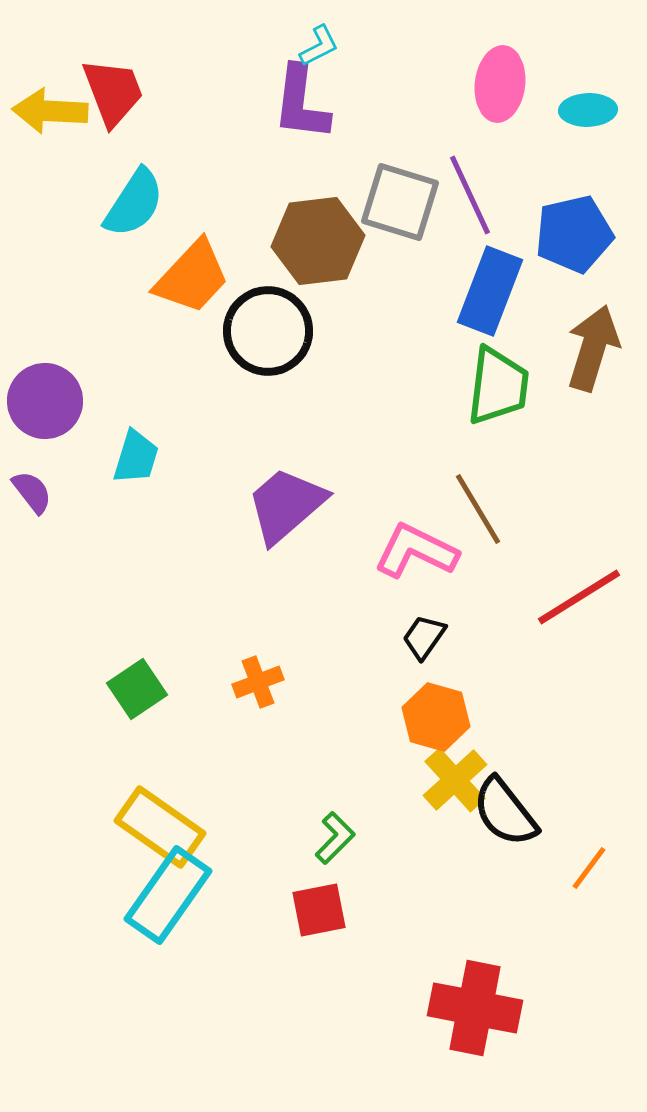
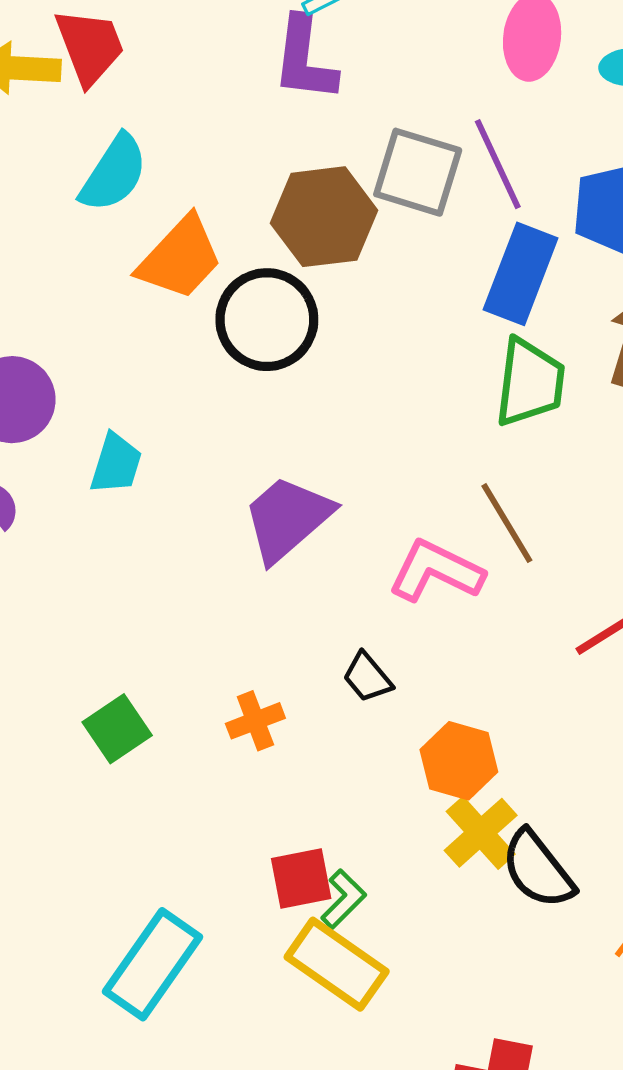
black trapezoid: (424, 637) -> (367, 677), moved, turned -75
yellow rectangle: (160, 827) -> (337, 964), moved
red square: (319, 910) -> (301, 878), moved

